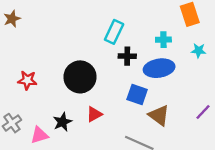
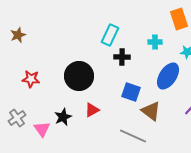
brown star: (12, 19) -> (18, 35), moved
blue ellipse: (159, 68) -> (168, 76), moved, turned -48
pink triangle: (39, 135) -> (42, 129), turned -48

